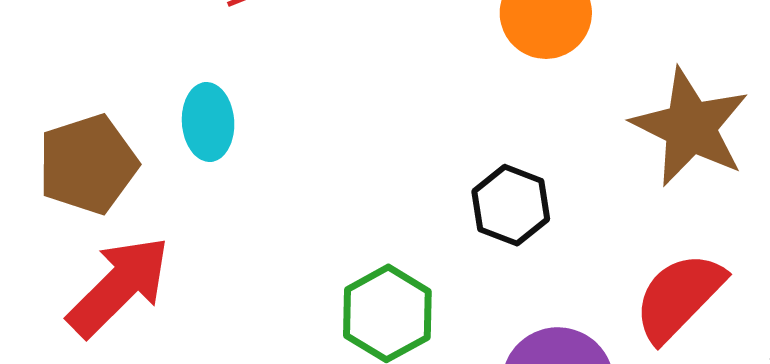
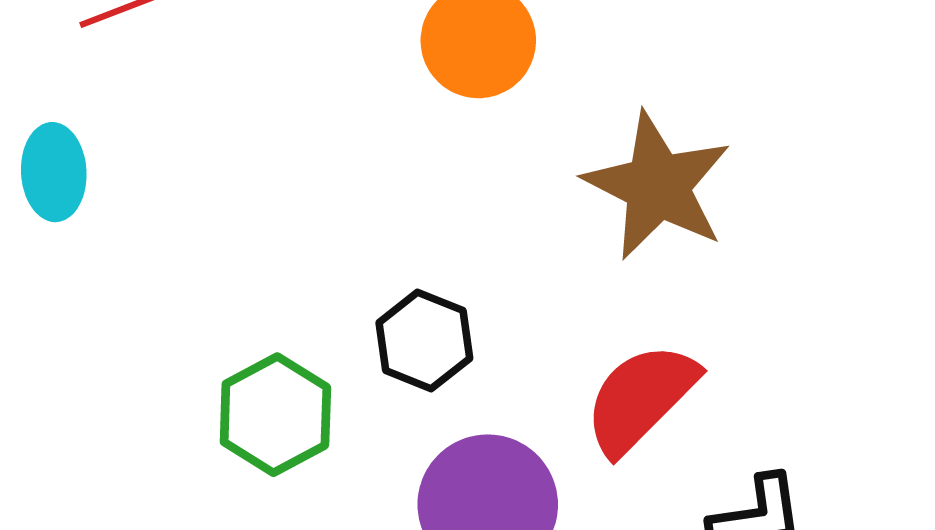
black hexagon: (511, 205) -> (424, 341), moved

